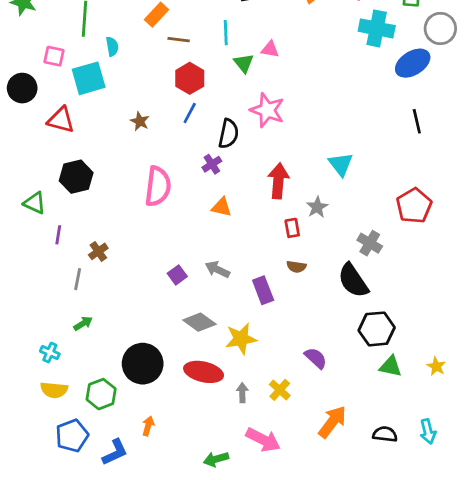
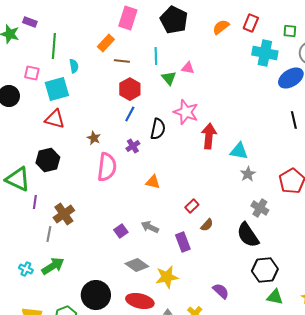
red triangle: (61, 120) -> (55, 119), moved
brown star: (140, 121) -> (94, 138), moved
purple cross: (212, 164) -> (133, 146), moved
cyan triangle: (341, 164) -> (239, 151), turned -42
red arrow: (278, 181) -> (209, 136), moved
green triangle: (35, 203) -> (18, 179), size x1.5
gray star: (317, 207) -> (248, 174), moved
red rectangle: (292, 228) -> (192, 206), moved, turned 56
brown cross: (98, 251) -> (64, 214), size x1.5
brown semicircle: (296, 267) -> (207, 225), turned -56
green arrow: (83, 323) -> (53, 266), size x1.6
cyan cross: (50, 353) -> (26, 269), moved

